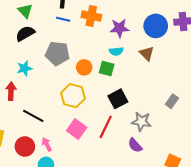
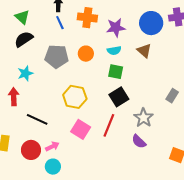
blue line: (63, 19) -> (60, 23), turned 56
orange circle: (84, 67) -> (86, 54), moved
green square: (107, 68) -> (116, 72), moved
gray star: (141, 122) -> (144, 118), turned 30
pink arrow: (47, 144) -> (52, 146), turned 96

